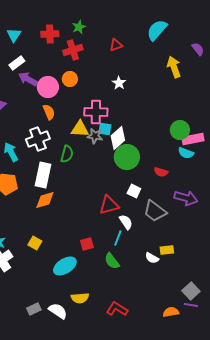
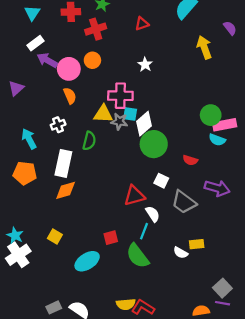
white cross: (38, 139) -> (58, 125), size x0.6
green semicircle: (112, 261) -> (138, 256), size x1.4
yellow semicircle: (80, 298) -> (126, 304), moved

